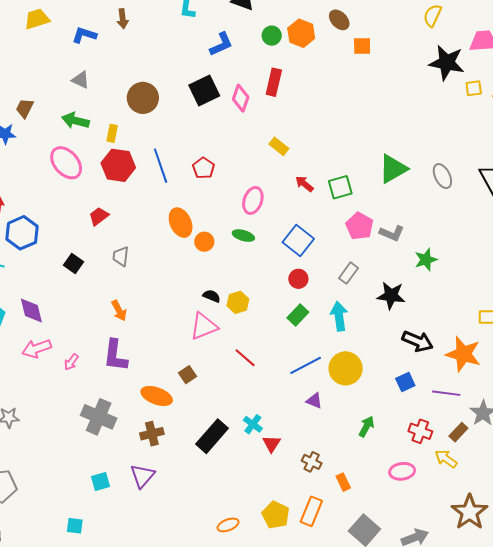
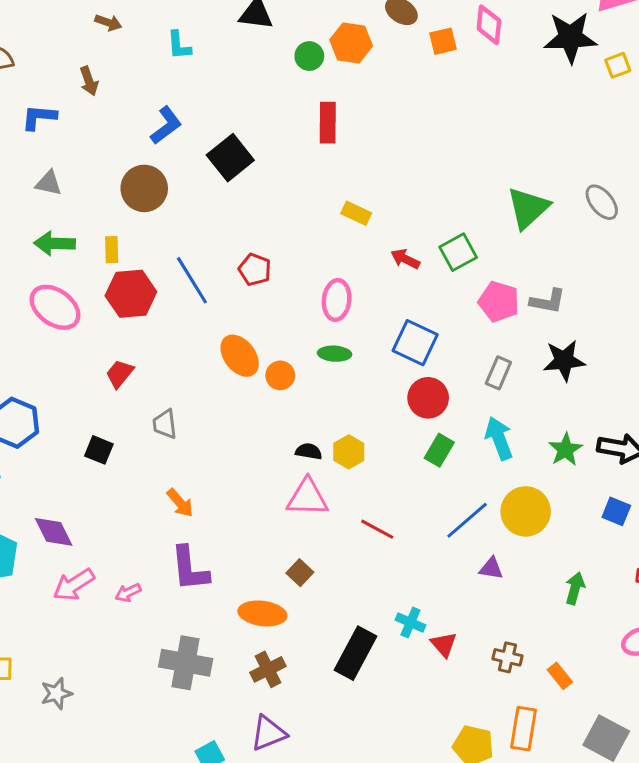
blue L-shape: (221, 44) -> (166, 125), moved
pink diamond: (241, 98) -> (489, 25), moved
green star: (426, 260) -> (566, 449), moved
red circle: (298, 279) -> (428, 398), size x1.4
black star: (391, 296) -> (564, 360), moved
pink triangle: (204, 326) -> (307, 498), turned 36
pink arrow: (71, 362) -> (128, 593), turned 42
blue square: (405, 382) -> (616, 511), turned -30
purple triangle: (142, 476) -> (268, 733), turned 40

